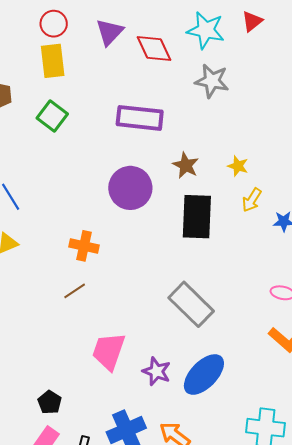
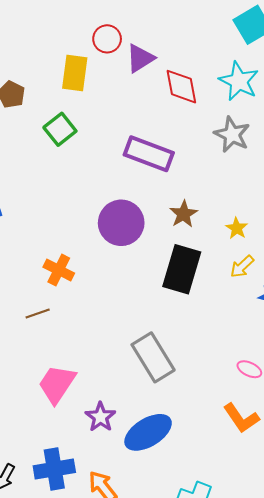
red circle: (54, 24) -> (107, 39), moved

